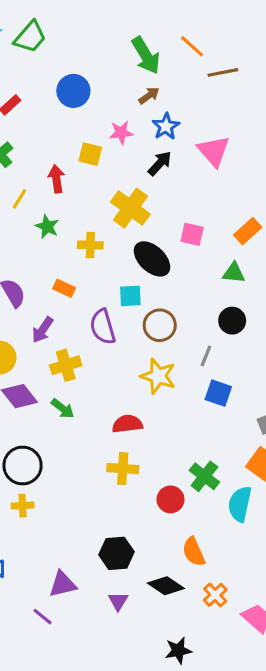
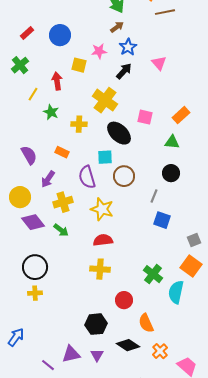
blue circle: (73, 91) -> (60, 35), moved
pink triangle: (214, 151) -> (159, 63), size x0.7
yellow star: (158, 376) -> (102, 209), moved
red circle: (171, 499) -> (124, 300), moved
purple triangle: (63, 584) -> (71, 354), moved

